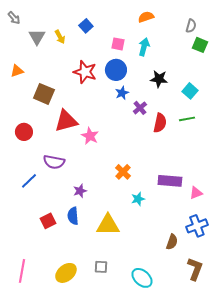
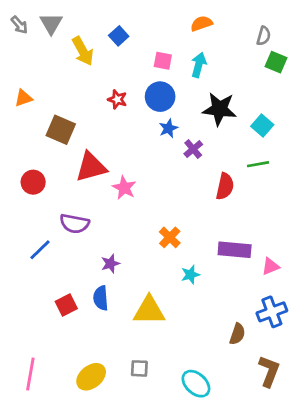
gray triangle: (37, 37) -> (51, 23), moved
yellow arrow: (60, 37) -> (83, 51), size x1.5
red star: (85, 72) -> (117, 99), size x0.6
black star: (159, 79) -> (219, 109), size x1.4
red semicircle: (160, 123) -> (225, 186), moved

